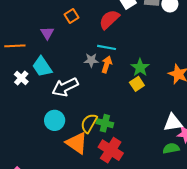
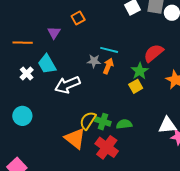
red semicircle: (109, 19) -> (154, 53), moved
cyan circle: (55, 120) -> (22, 116), moved
green semicircle: (171, 148) -> (124, 124), moved

